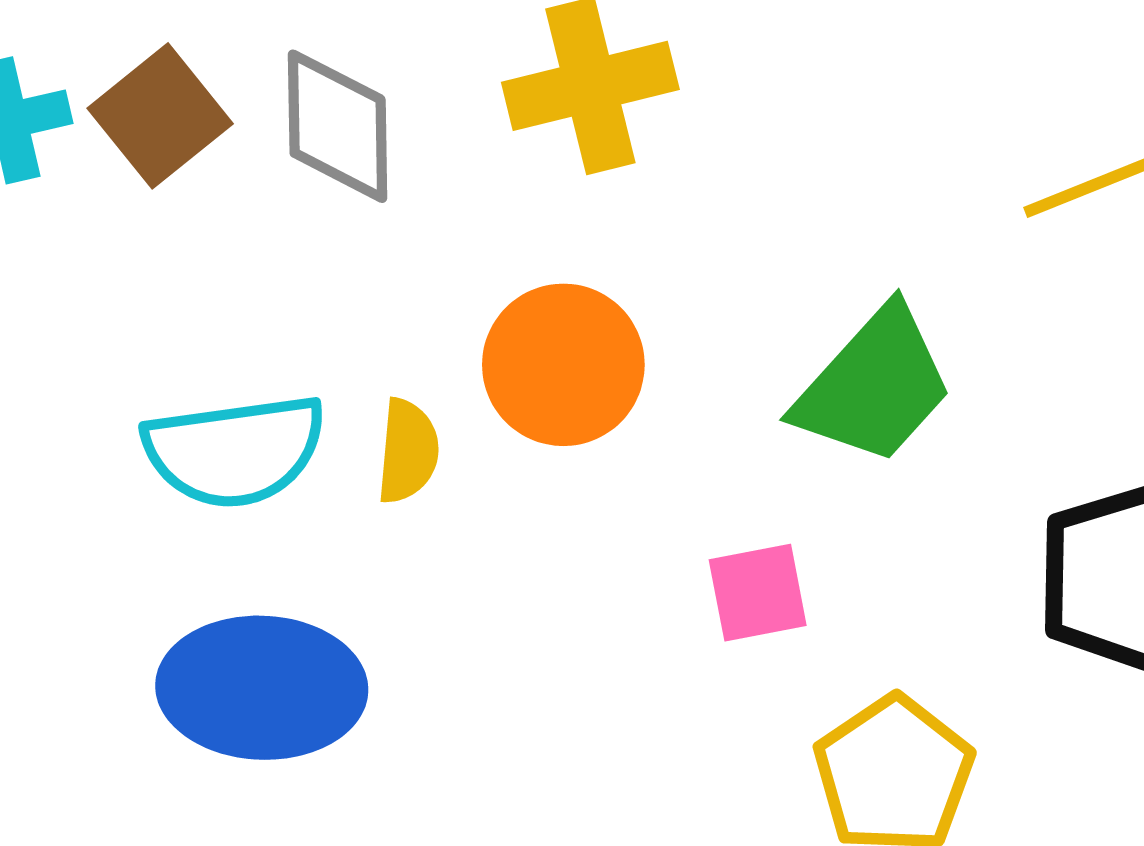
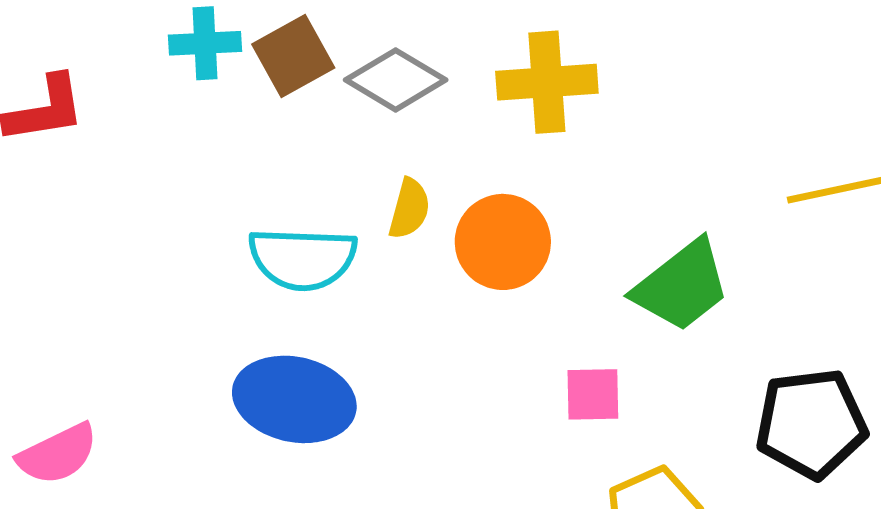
gray diamond: (338, 126) -> (396, 80), turned -68
yellow semicircle: (408, 451) -> (409, 209), moved

